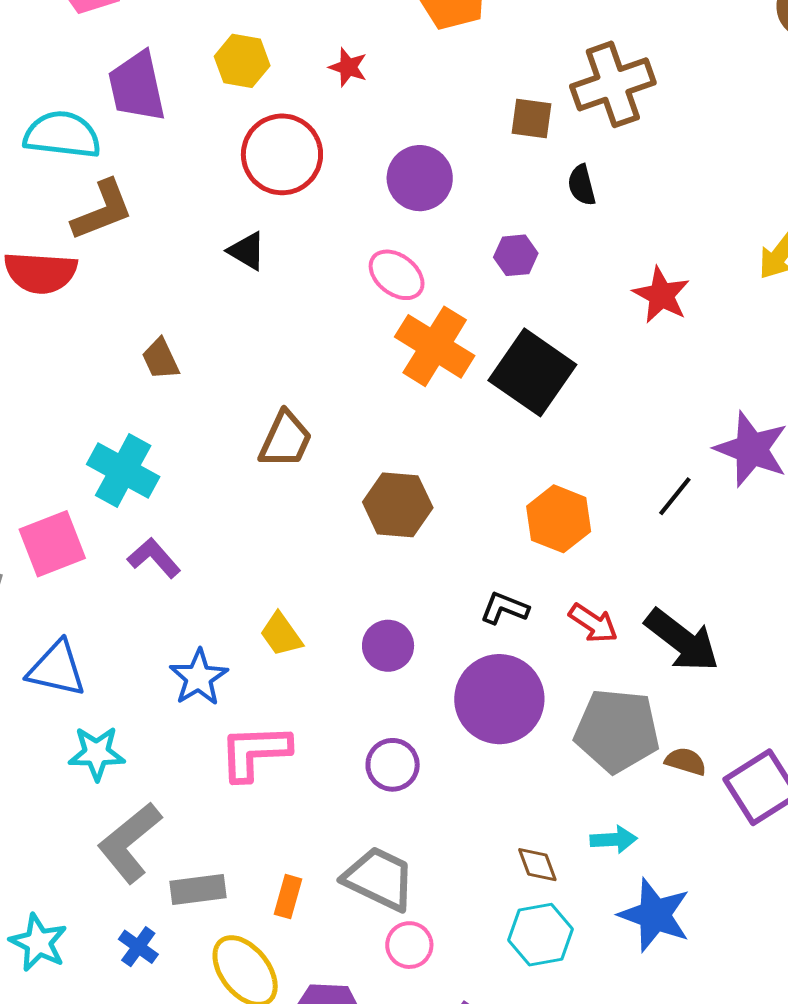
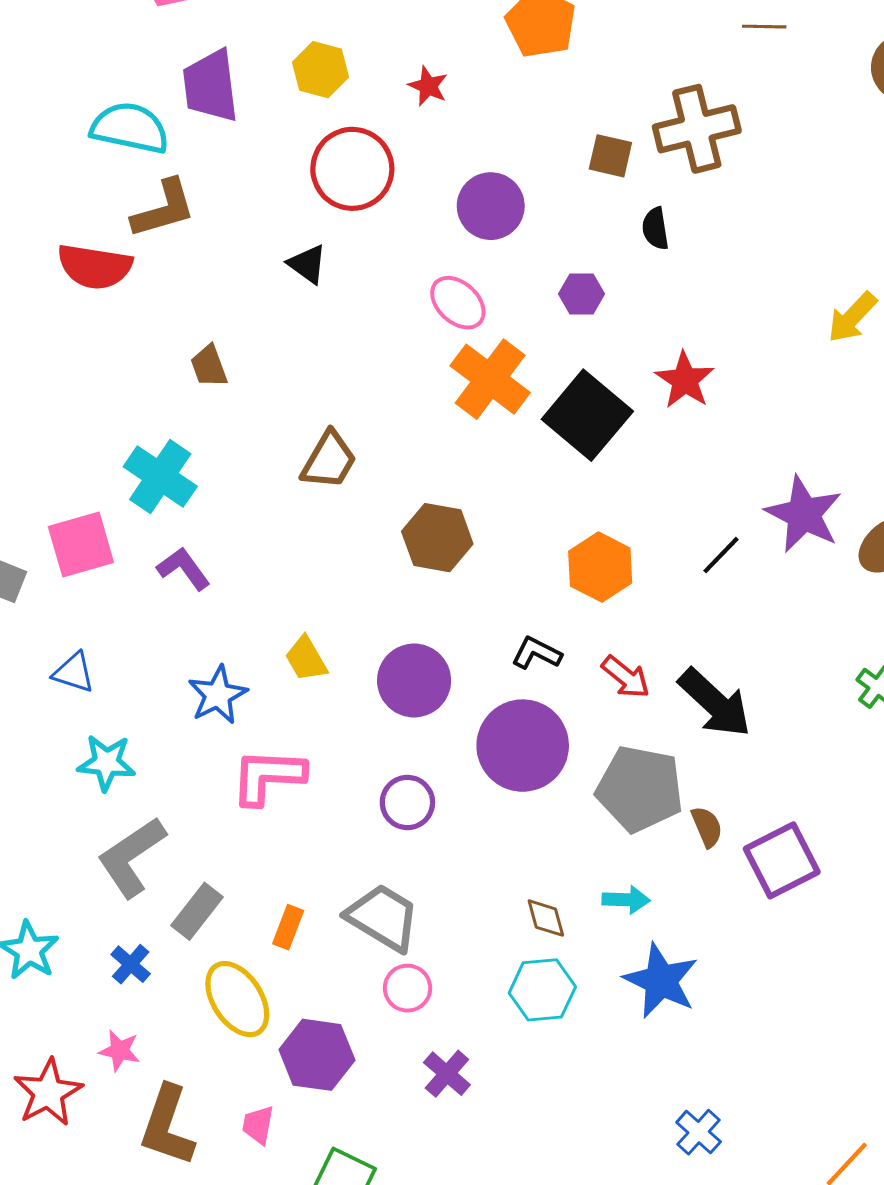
red star: (661, 295) -> (685, 380), moved
purple circle: (388, 646) -> (414, 681), size x1.4
blue triangle: (57, 669) -> (74, 673), size x0.7
brown semicircle: (686, 761) -> (707, 827), turned 45
gray rectangle: (198, 889) -> (197, 911), turned -50

